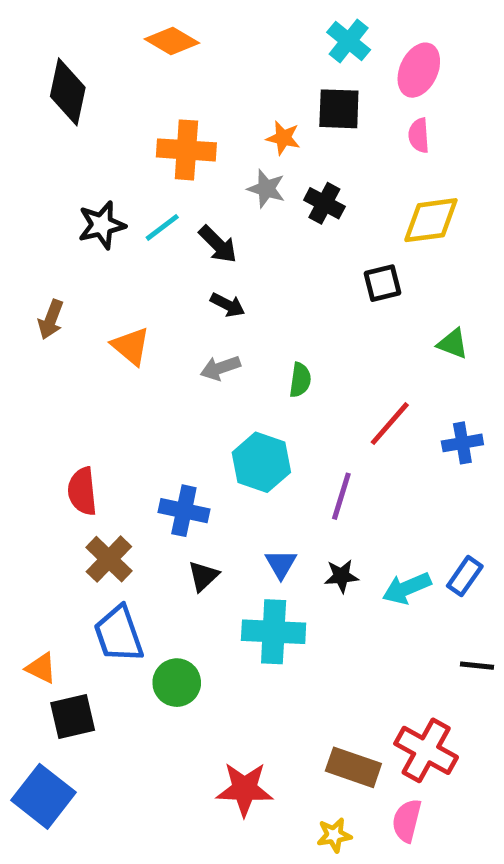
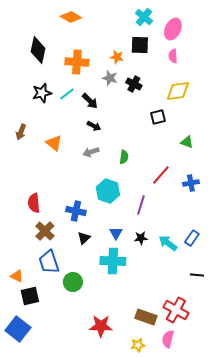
black diamond: (68, 92) -> (38, 50), moved
cyan arrow: (407, 588) -> (168, 243), turned 60

